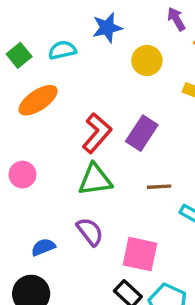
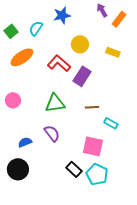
cyan semicircle: (62, 50) -> (36, 28), turned -42
yellow circle: (147, 60) -> (80, 44), moved
red L-shape: (97, 133) -> (59, 63), moved, turned -90
pink square: (140, 254) -> (93, 146), moved

